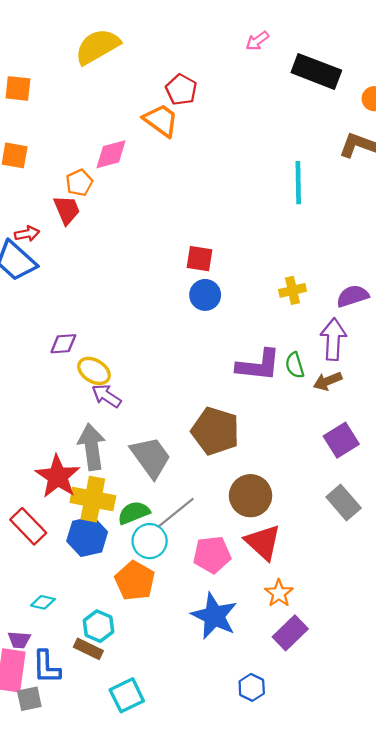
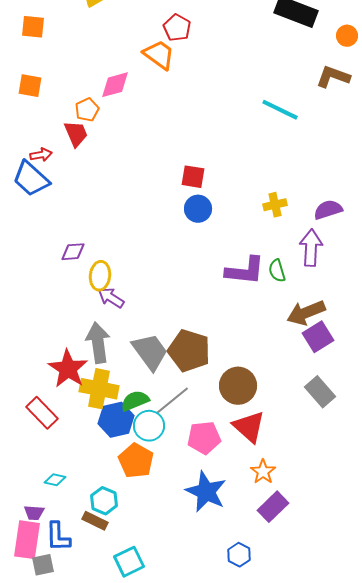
cyan line: (298, 183) -> (280, 110), turned -63
yellow ellipse: (94, 371) -> (100, 276), turned 64
brown arrow: (328, 381) -> (306, 313), moved, size x1.5
brown pentagon: (215, 431) -> (189, 351), moved
blue hexagon: (87, 537) -> (116, 420), moved

